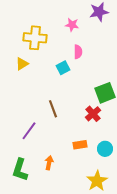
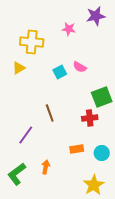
pink semicircle: (78, 52) -> (80, 67), moved, turned 120
red cross: (93, 114) -> (90, 118), turned 35
green L-shape: (20, 170) -> (17, 174), turned 35

